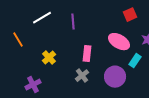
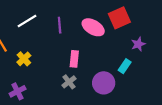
red square: (130, 15) -> (119, 18), size x1.5
pink ellipse: (119, 42) -> (93, 27), moved
yellow cross: (49, 58) -> (24, 59), moved

